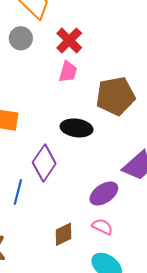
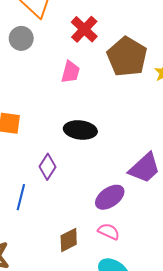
red cross: (69, 40) -> (84, 29), moved
brown pentagon: (115, 96) -> (127, 57), moved, turned -30
purple diamond: (44, 163) -> (48, 167), size x0.7

